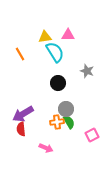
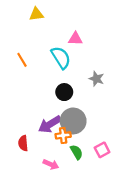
yellow triangle: (45, 37) -> (36, 14), moved
gray circle: (66, 109) -> (73, 121), size x1.5
purple arrow: (23, 114) -> (50, 124), moved
green semicircle: (69, 122) -> (76, 152), moved

